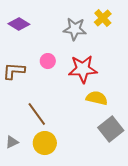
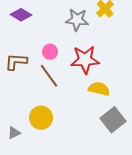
brown line: (37, 114) -> (49, 76), moved
yellow circle: (45, 143) -> (41, 118), moved

